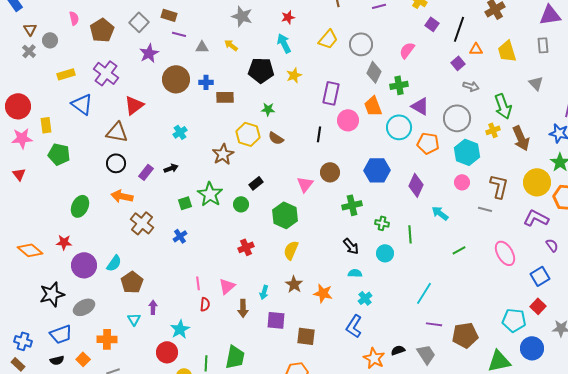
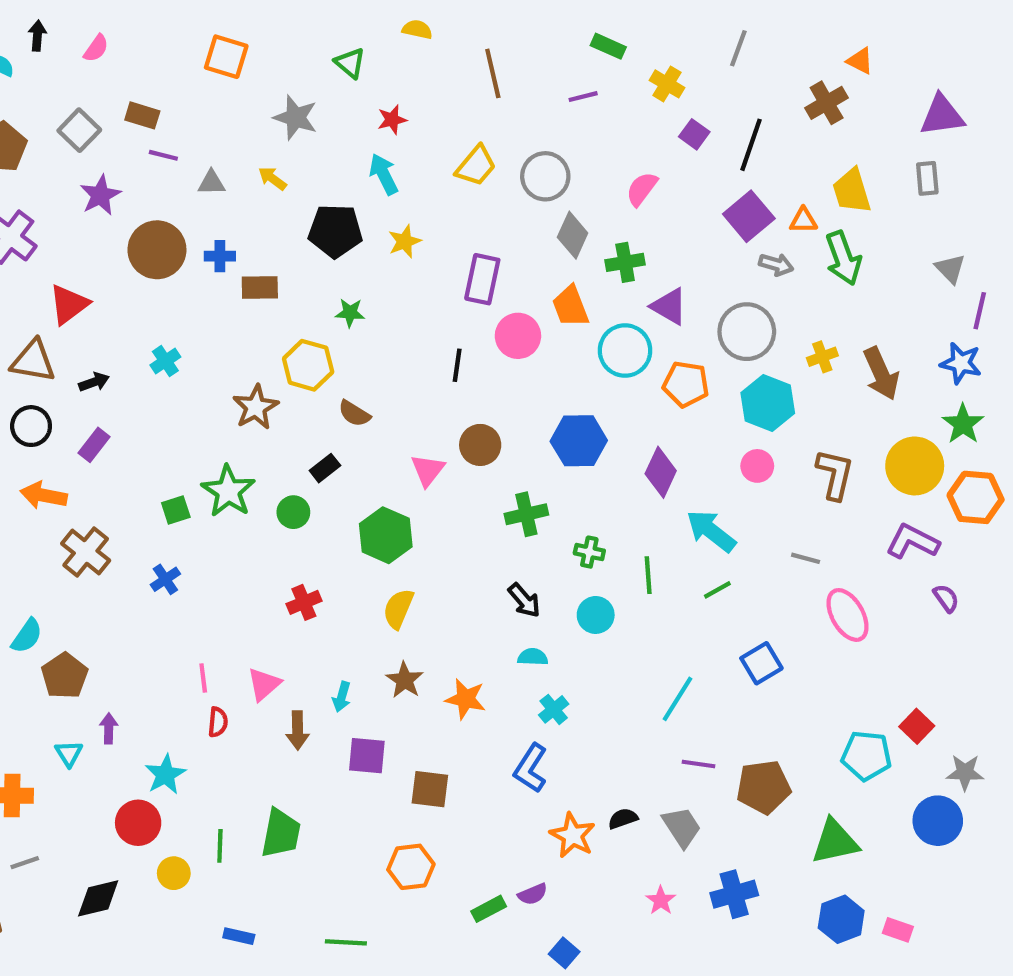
orange triangle: (476, 49) -> (803, 220), moved
purple square: (458, 63) -> (749, 216), size x1.6
gray triangle: (536, 83) -> (950, 269), moved
green arrow: (503, 106) -> (843, 258), moved
brown semicircle: (276, 138) -> (354, 413), moved
black arrow: (171, 168) -> (94, 382), moved
gray line: (485, 209) -> (806, 558), moved
cyan arrow: (440, 213) -> (711, 531), size x1.4
green line: (459, 250) -> (717, 590), moved
blue square: (540, 276) -> (761, 663), moved
blue circle: (532, 348) -> (938, 821), moved

